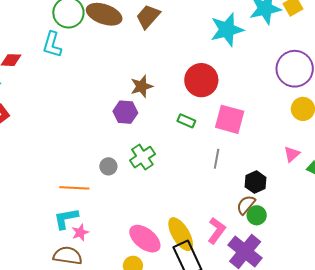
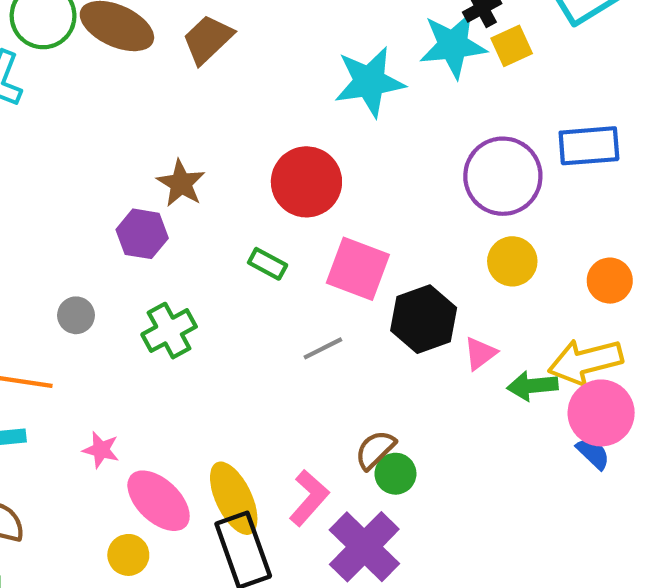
brown star: (142, 86) -> (181, 183), turned -30
gray line: (217, 159) -> (323, 348), turned 48
gray circle: (108, 166) -> (76, 315), moved
black hexagon: (256, 182) -> (424, 319), moved, size x1.4
pink star: (80, 232) -> (101, 450), moved, turned 30

